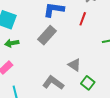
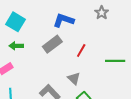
red line: (83, 19) -> (81, 50), moved

